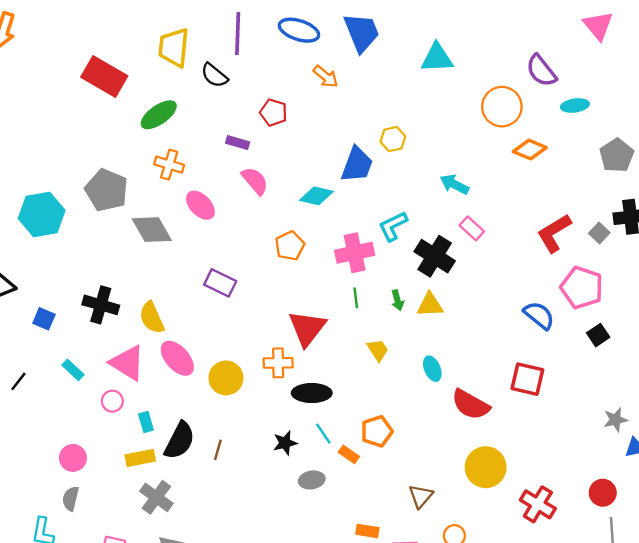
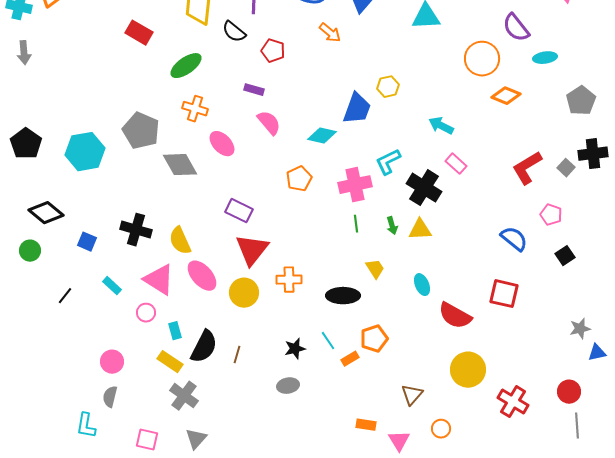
red rectangle: (104, 77) -> (139, 33), size x0.7
red pentagon: (273, 112) -> (273, 51), moved
pink pentagon: (582, 288) -> (551, 215), size x0.6
red triangle: (307, 328) -> (252, 250), moved
black ellipse: (312, 393) -> (343, 296), moved
orange rectangle: (349, 454) -> (350, 359), turned -66
yellow rectangle: (140, 458) -> (170, 362), turned 45
gray ellipse: (312, 480) -> (288, 386), moved

